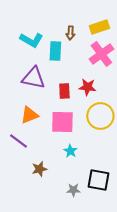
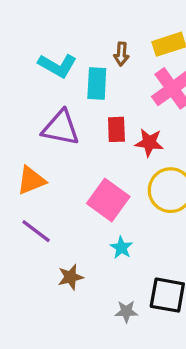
red rectangle: (64, 91) -> (116, 129), moved
orange triangle: (29, 115) -> (31, 180), moved
pink square: (62, 122) -> (108, 200), turned 35

